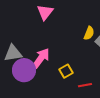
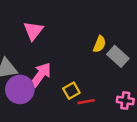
pink triangle: (45, 12) -> (33, 31), moved
red line: (85, 85) -> (86, 102), moved

